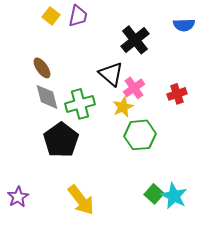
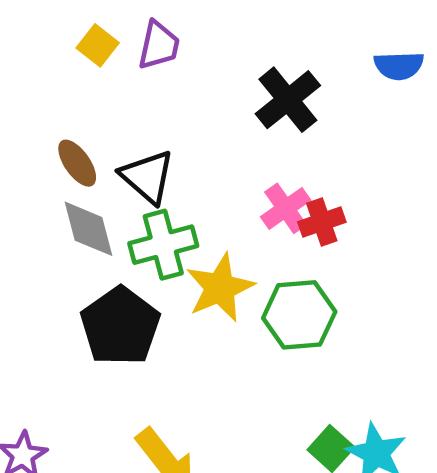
black triangle: (111, 74) -> (147, 177), moved
red cross: (177, 94) -> (322, 222), moved
yellow star: (123, 107) -> (220, 288), moved, size x1.4

